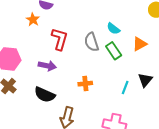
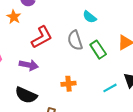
cyan semicircle: (113, 29) -> (90, 17), moved
red L-shape: (60, 39) -> (42, 37), turned 45
cyan line: (125, 87) -> (110, 88), turned 40

